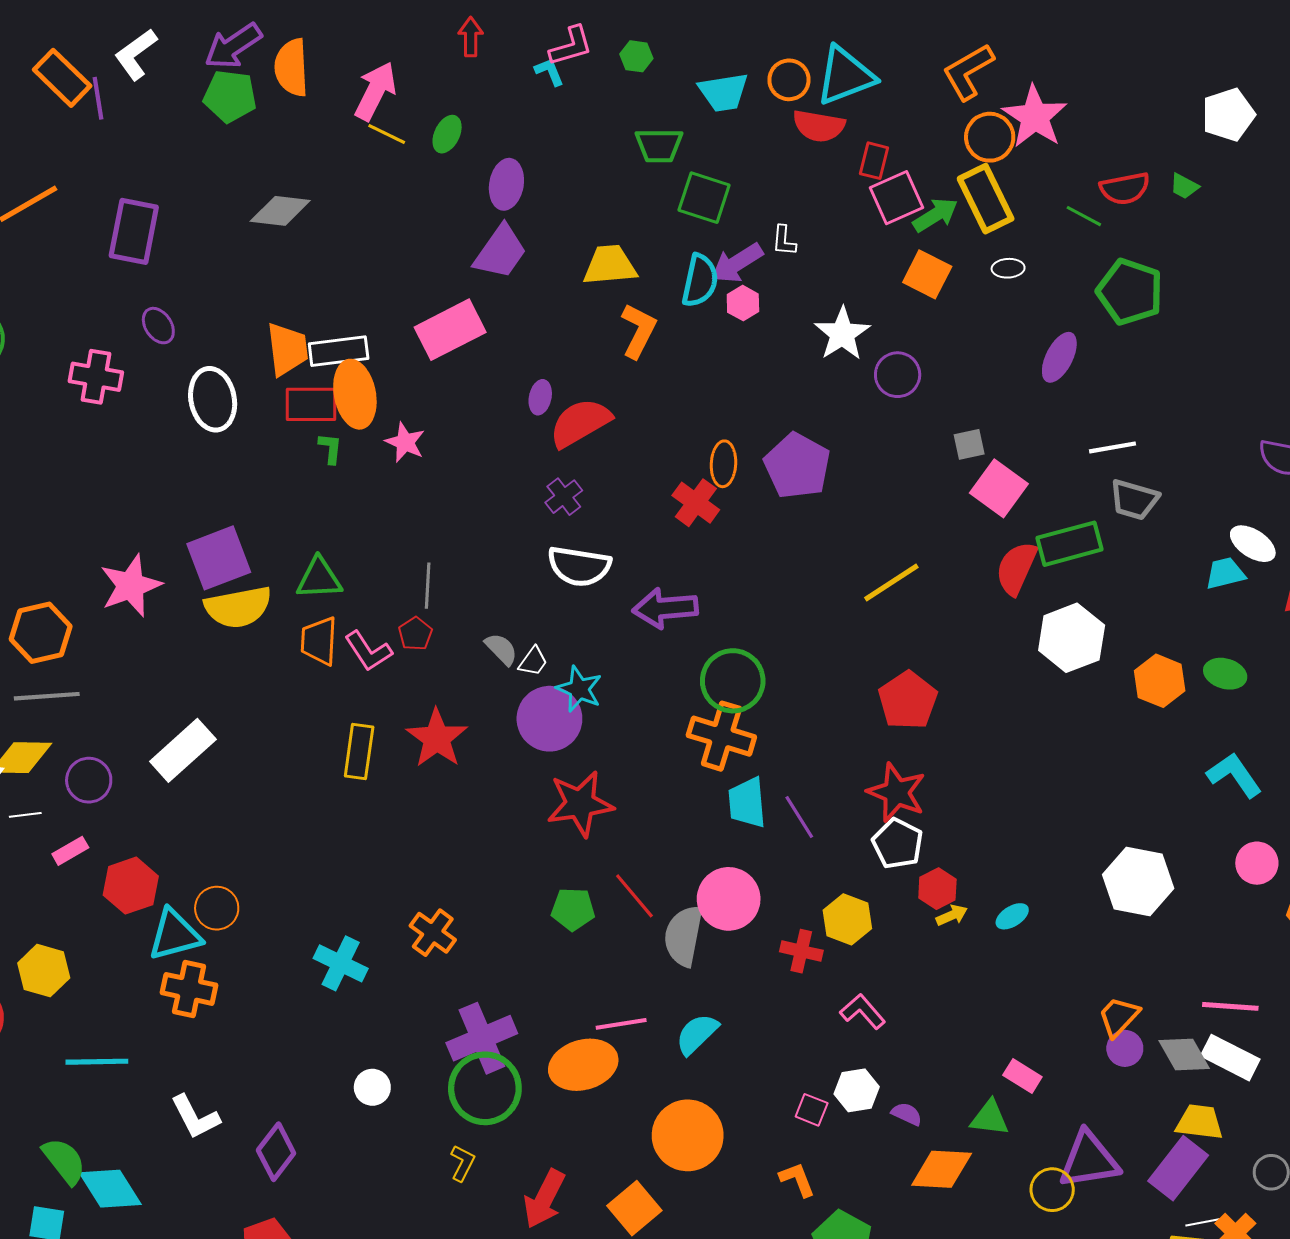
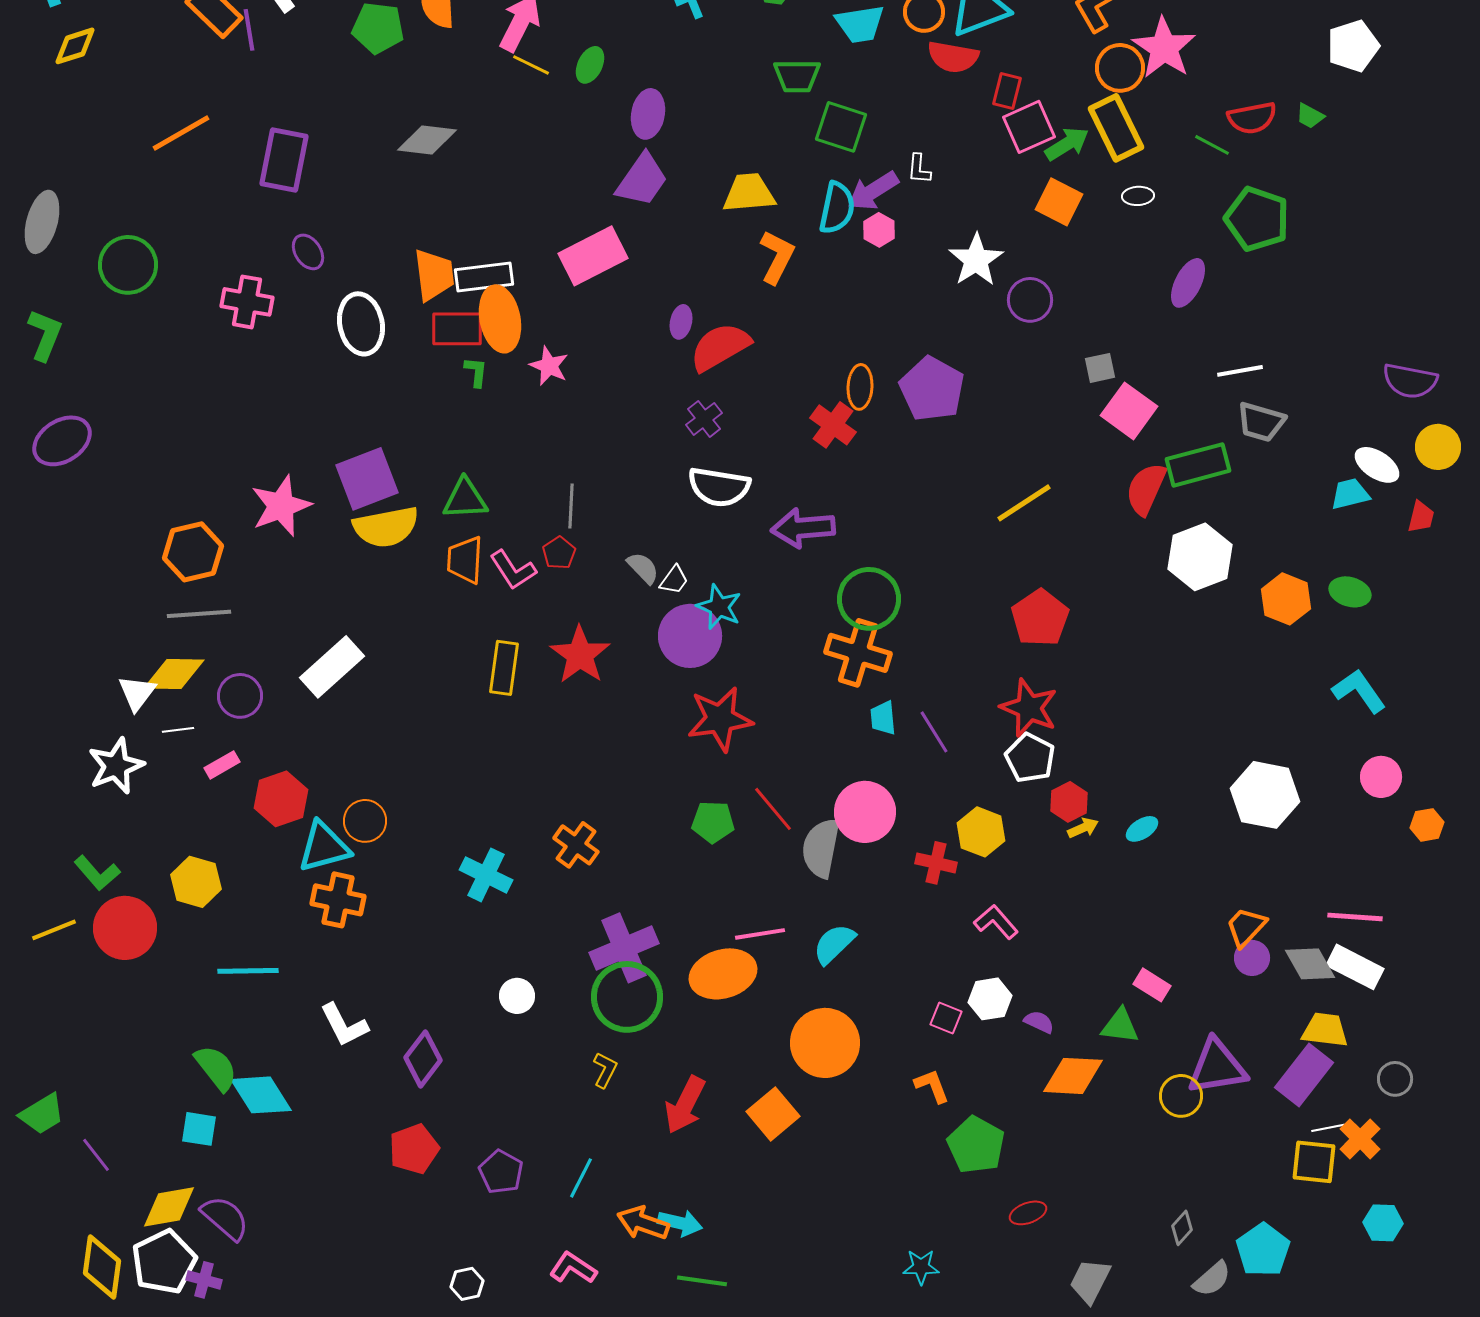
cyan trapezoid: (747, 803) -> (883, 718), size x0.7

